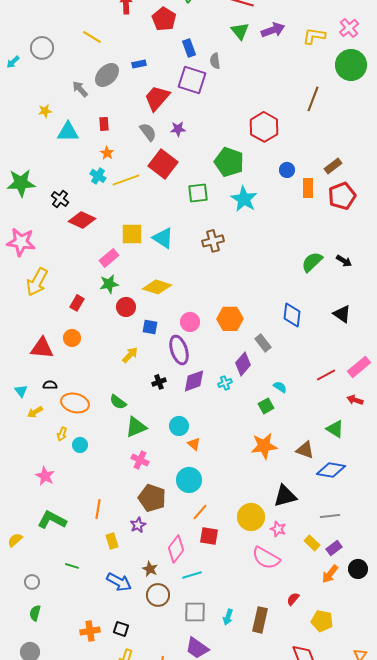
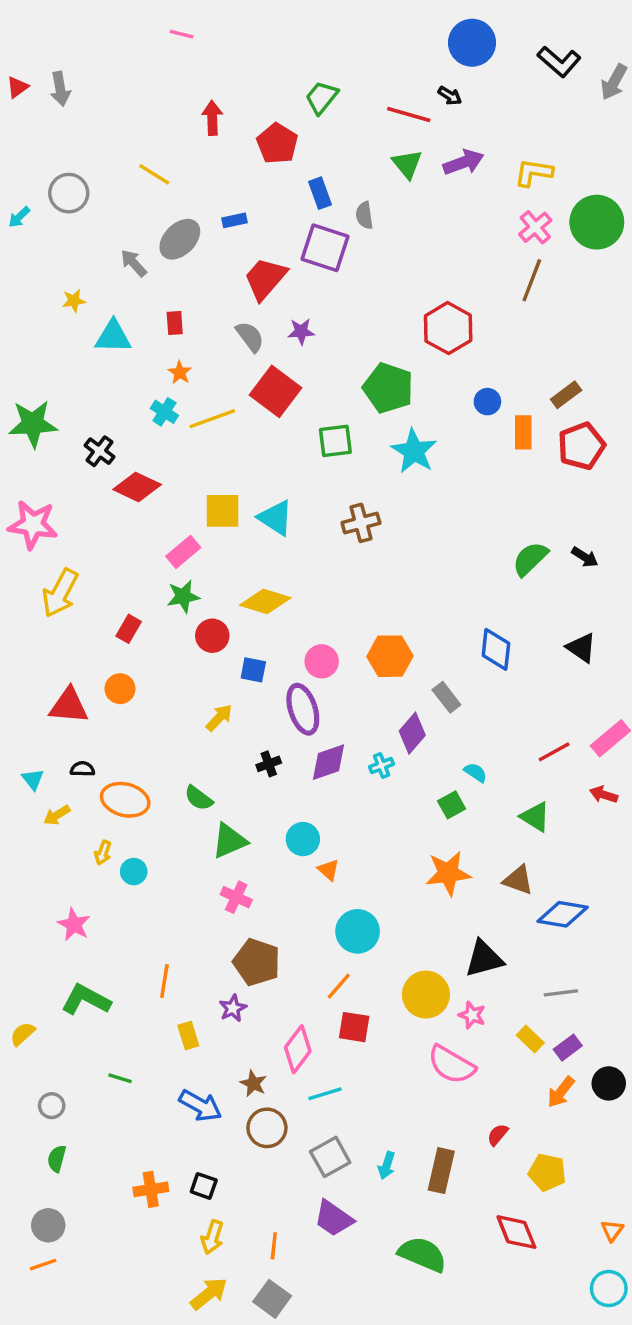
pink cross: (349, 28) -> (535, 227), moved
green triangle: (335, 429) -> (535, 817), moved
cyan circle: (189, 480) -> (358, 931), moved
gray square: (195, 612) -> (330, 1157), turned -30

